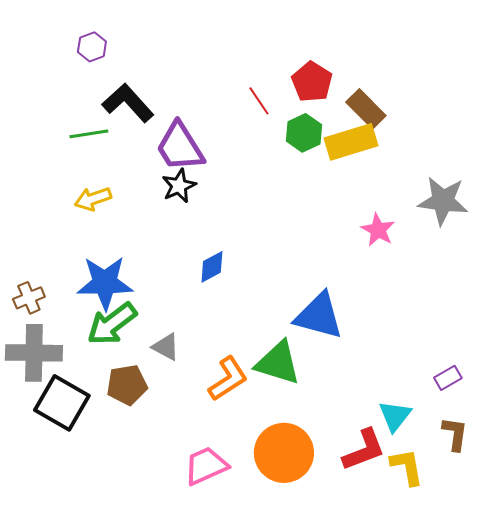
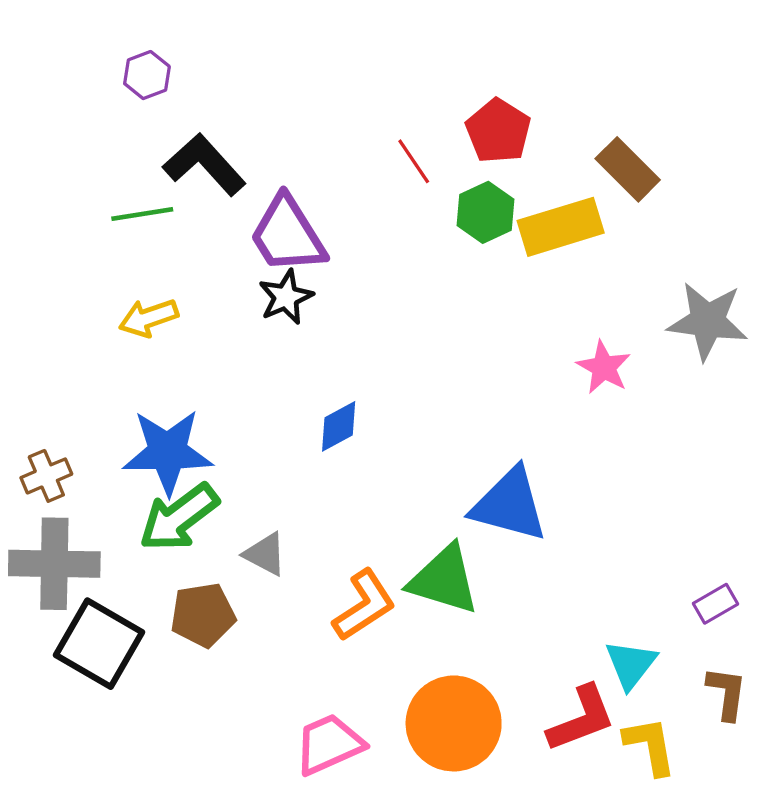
brown rectangle: (366, 109) -> (628, 169), moved

